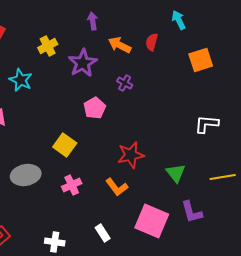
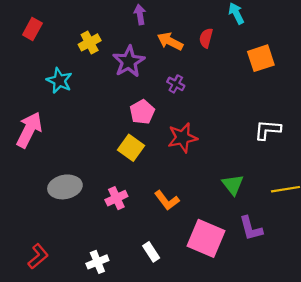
yellow square: (65, 145) -> (131, 148), moved
red star: (131, 155) -> (182, 138), moved
white cross: (55, 242) -> (97, 262), turned -30

